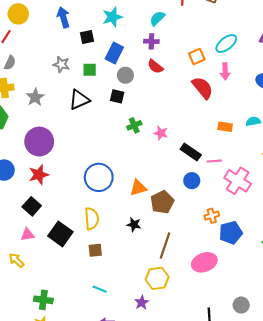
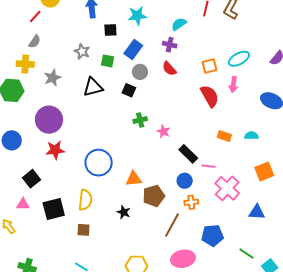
red star: (39, 175) -> (55, 150), moved
orange cross: (212, 216) -> (191, 202), moved
black square: (60, 234) -> (54, 209), turned 30
brown line: (165, 245) -> (172, 225), moved

